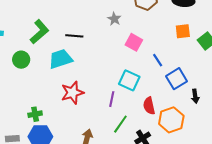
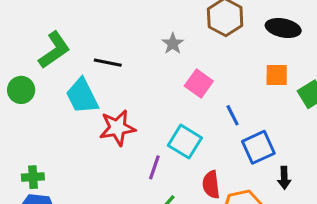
cyan trapezoid: (60, 59) -> (82, 96), turned -105
red star: (72, 93) -> (117, 128), moved

